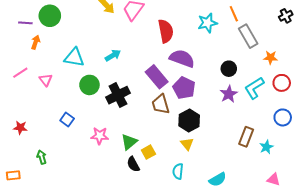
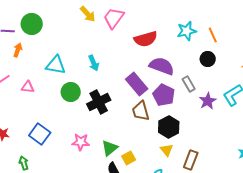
orange line: (234, 14) -> (213, 35), moved
red semicircle: (166, 31) -> (146, 39), turned 85
gray rectangle: (248, 36) -> (189, 84), moved, size x0.7
cyan arrow: (113, 55) -> (94, 63), turned 98
black circle: (229, 69) -> (208, 59), moved
pink triangle: (46, 80) -> (28, 87), turned -48
blue square: (67, 119) -> (40, 134), moved, size x1.5
brown rectangle: (246, 137) -> (191, 160), moved

